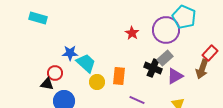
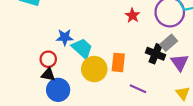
purple triangle: (175, 76) -> (180, 62), turned -36
yellow circle: (97, 82) -> (94, 69), size x1.5
black triangle: (47, 84) -> (48, 75), moved

